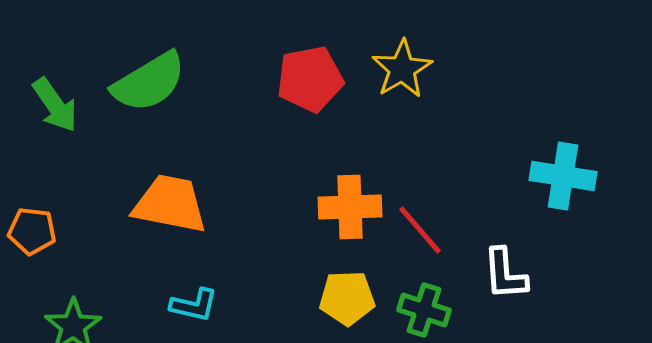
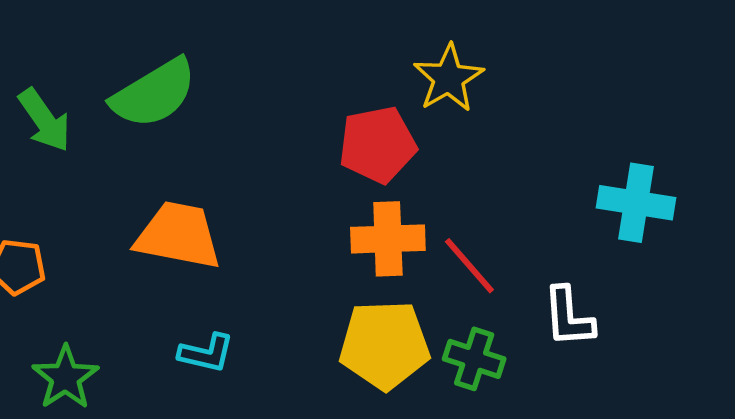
red pentagon: (310, 79) -> (377, 145), moved
yellow pentagon: (347, 298) -> (384, 345), size x1.4

